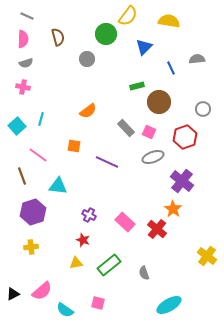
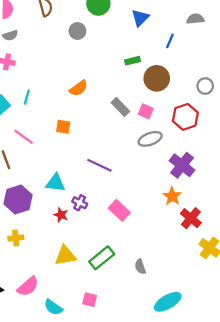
gray semicircle: (197, 59) -> (195, 19), moved
blue line: (171, 68) -> (170, 41), turned 48
purple line: (107, 162) -> (99, 165), moved
cyan triangle: (58, 186) -> (55, 183), moved
red cross: (157, 229) -> (191, 218), moved
red star: (83, 240) -> (61, 215), moved
yellow triangle: (76, 263) -> (65, 256), size x1.5

